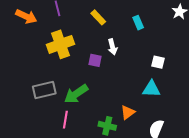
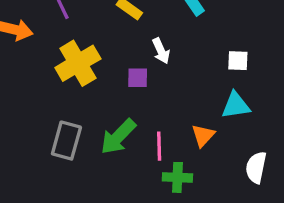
gray rectangle: (44, 90) -> (66, 141), turned -50
orange triangle: (128, 112) -> (203, 135), moved
pink line: (65, 120) -> (159, 146), moved

